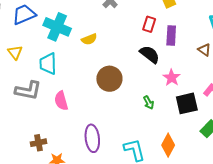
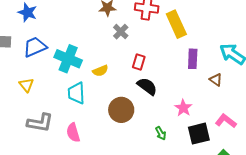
red rectangle: (149, 24) -> (139, 62), moved
purple rectangle: (171, 36) -> (193, 59), moved
black semicircle: (150, 54) -> (147, 86), moved
cyan trapezoid: (48, 64) -> (76, 93), moved

